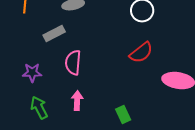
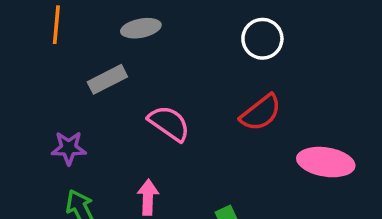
pink semicircle: (73, 63) -> (169, 123), moved, turned 120

